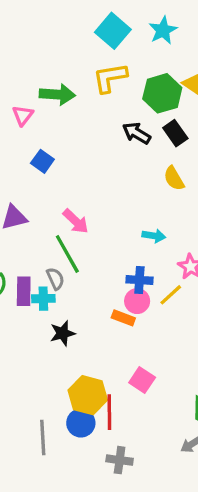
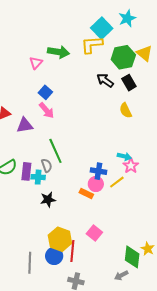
cyan square: (113, 31) -> (102, 28), moved
pink arrow: (76, 221) -> (46, 110), moved
cyan arrow: (154, 236) -> (124, 156), moved

